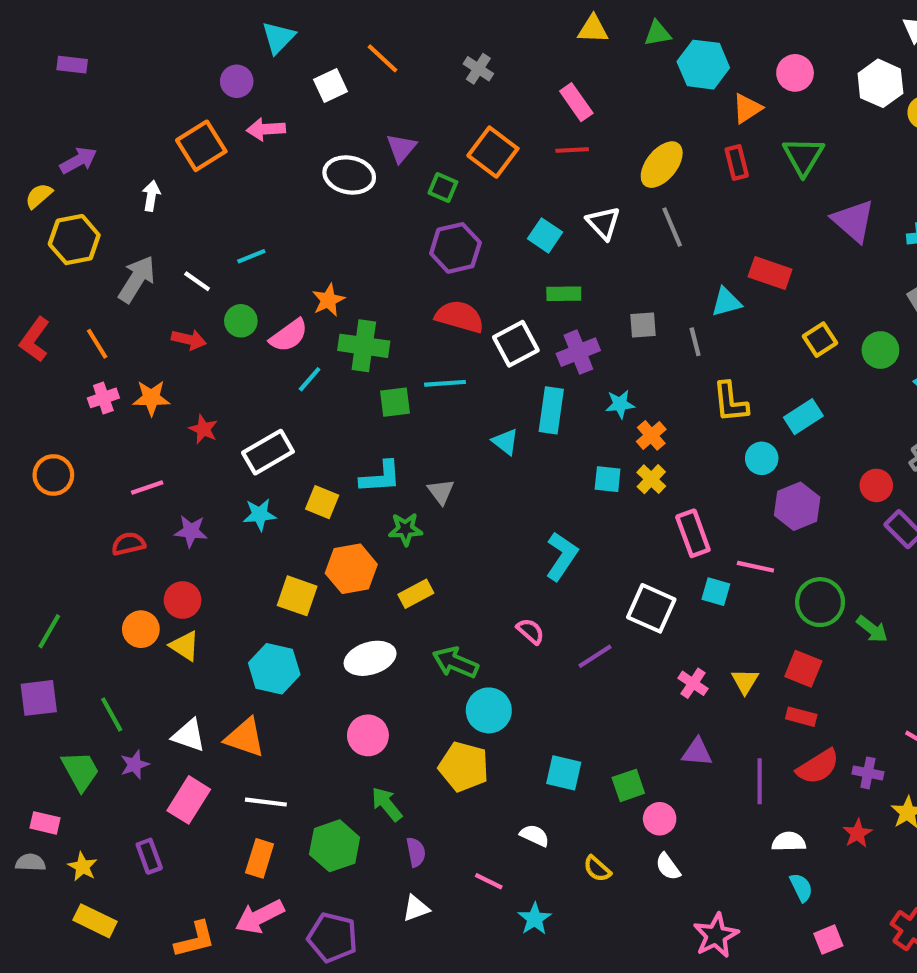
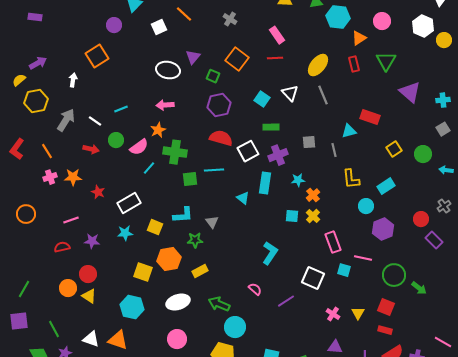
pink arrow: (266, 129) -> (165, 105), moved

